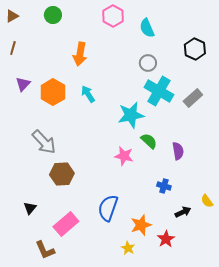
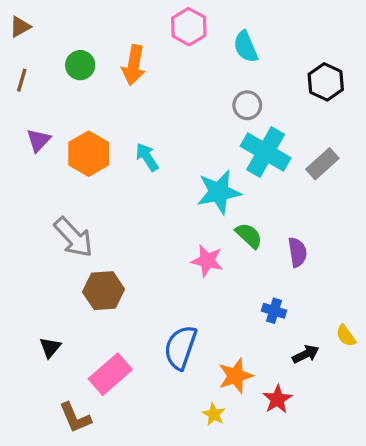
green circle: (53, 15) -> (80, 65), moved
orange arrow: (80, 54) -> (134, 65), moved

